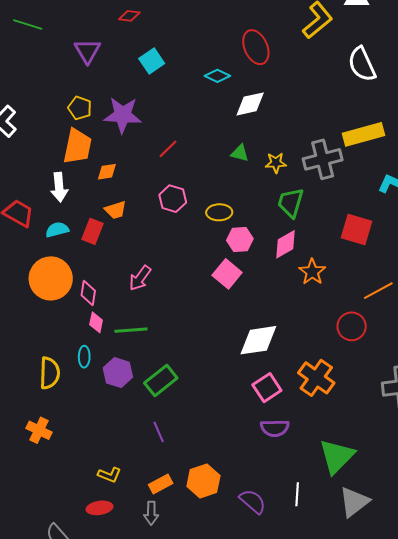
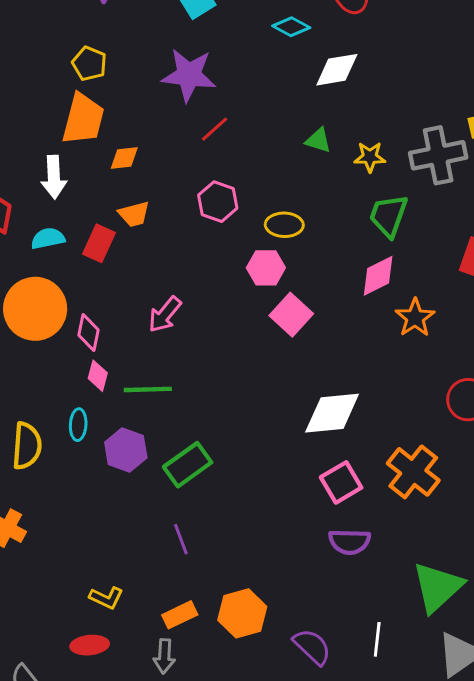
purple star: (123, 115) -> (189, 75), moved
pink hexagon: (240, 239) -> (266, 268), moved

